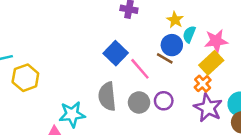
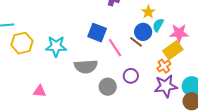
blue square: (116, 53) -> (97, 33), turned -30
gray semicircle: (107, 96) -> (86, 67), turned -95
gray circle: (139, 102) -> (108, 87), moved
purple star: (208, 108) -> (166, 86), turned 30
cyan star: (72, 114) -> (56, 46), moved

